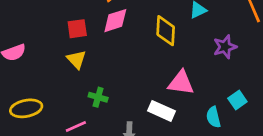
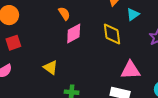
red square: (77, 29) -> (13, 43), moved

